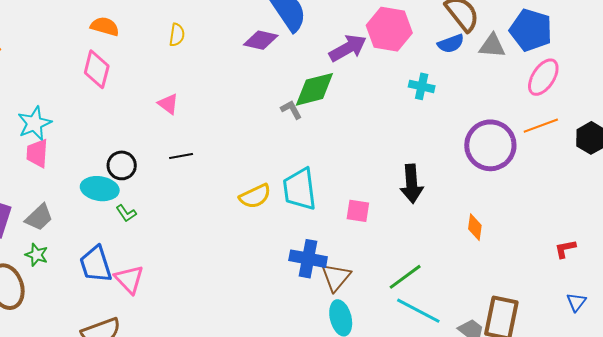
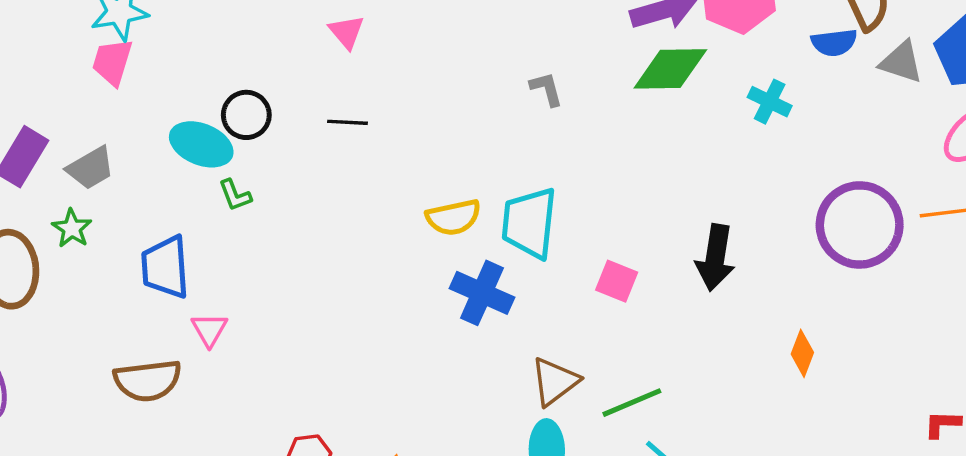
green diamond: (314, 89) -> (670, 69), moved
blue cross: (308, 259) -> (482, 293), moved
green line: (405, 277) -> (632, 403), moved
pink triangle: (129, 279) -> (209, 330), moved, size x0.7

